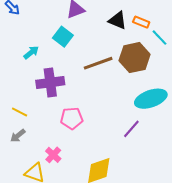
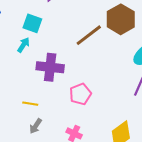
cyan square: (63, 37) -> (32, 23), moved
purple cross: (50, 83) -> (50, 67), turned 32

